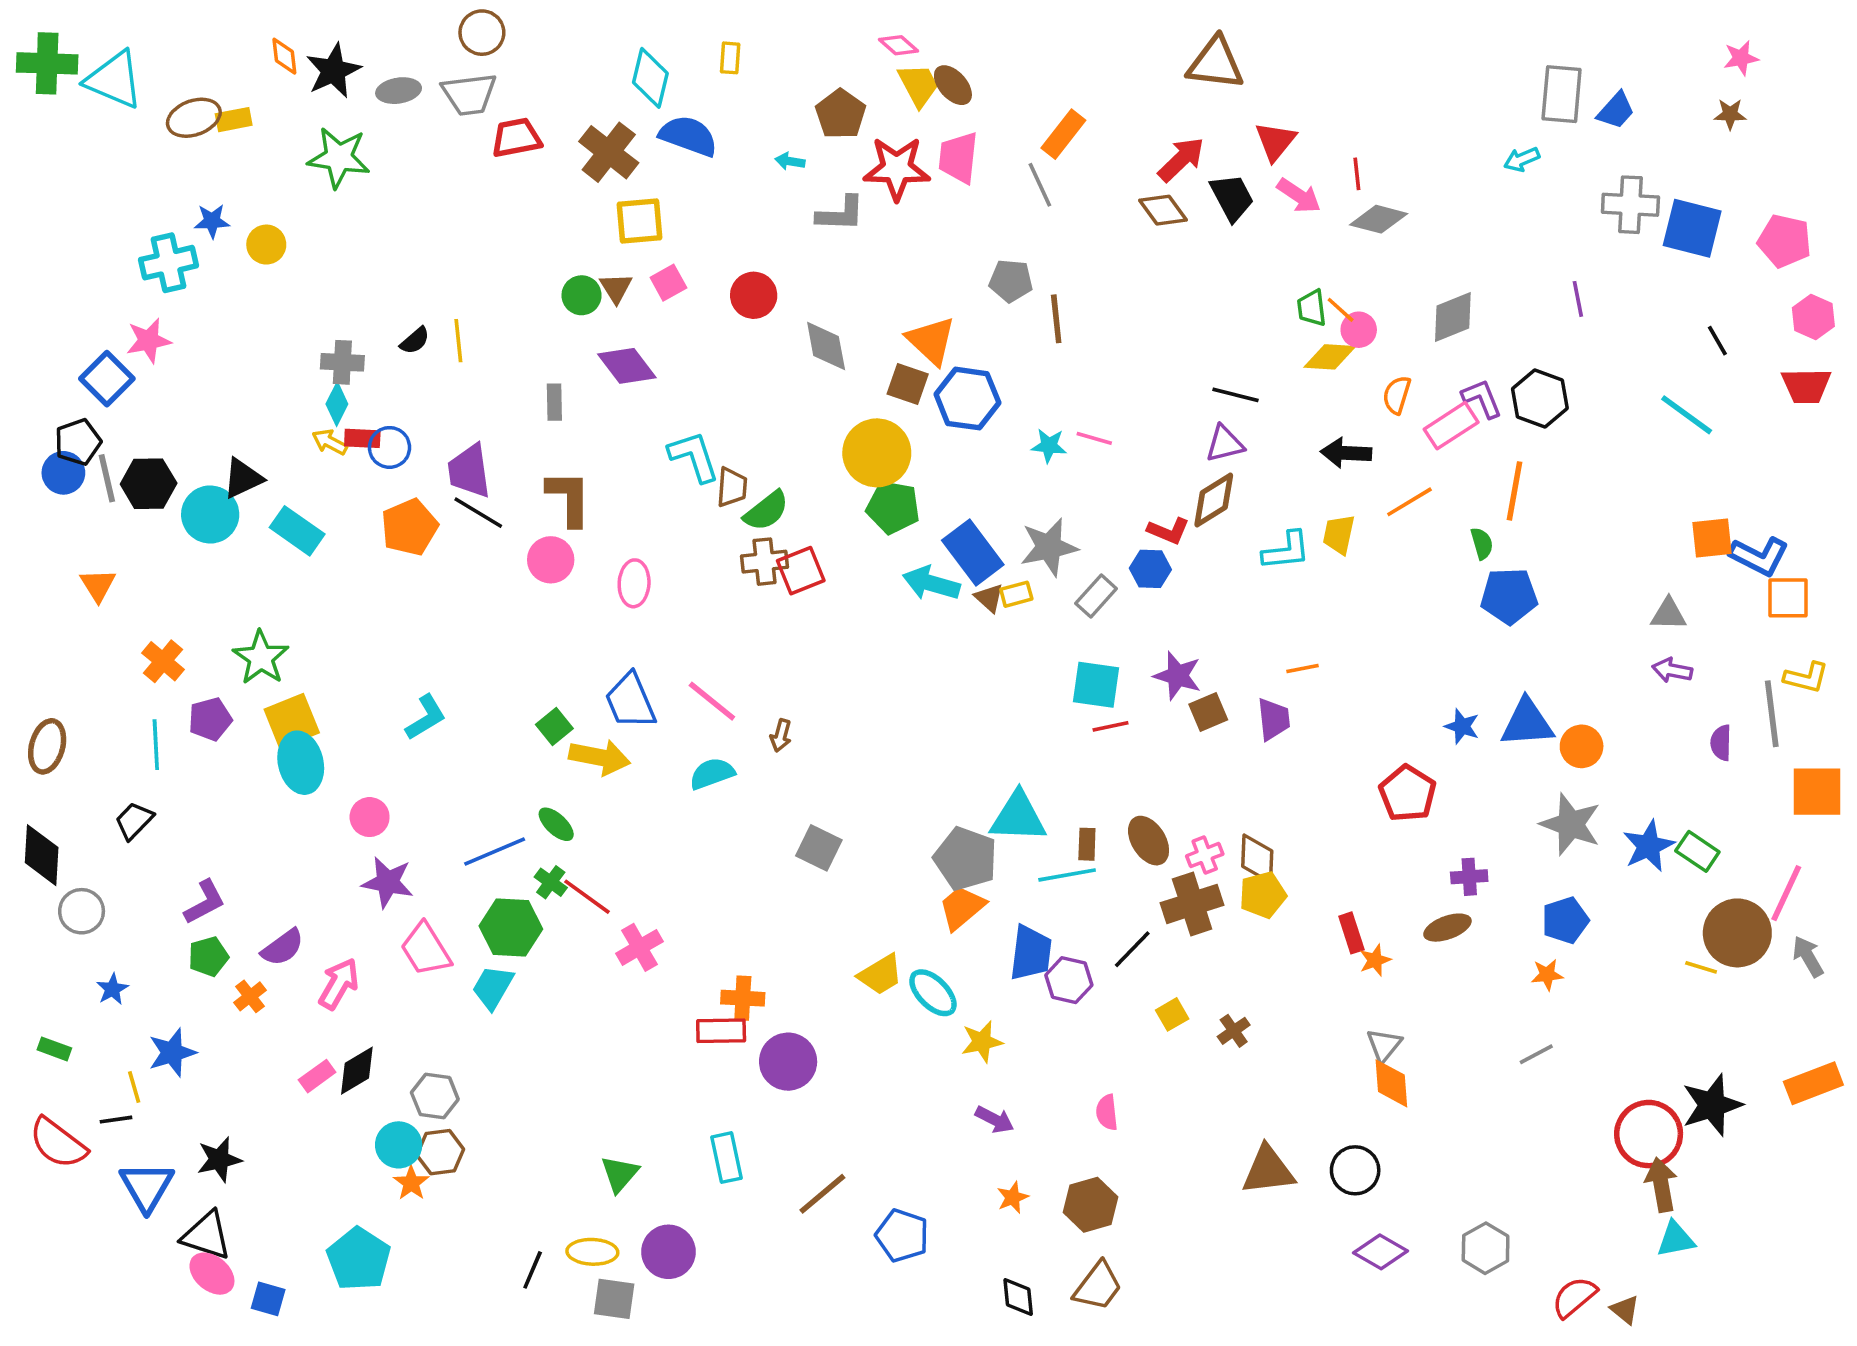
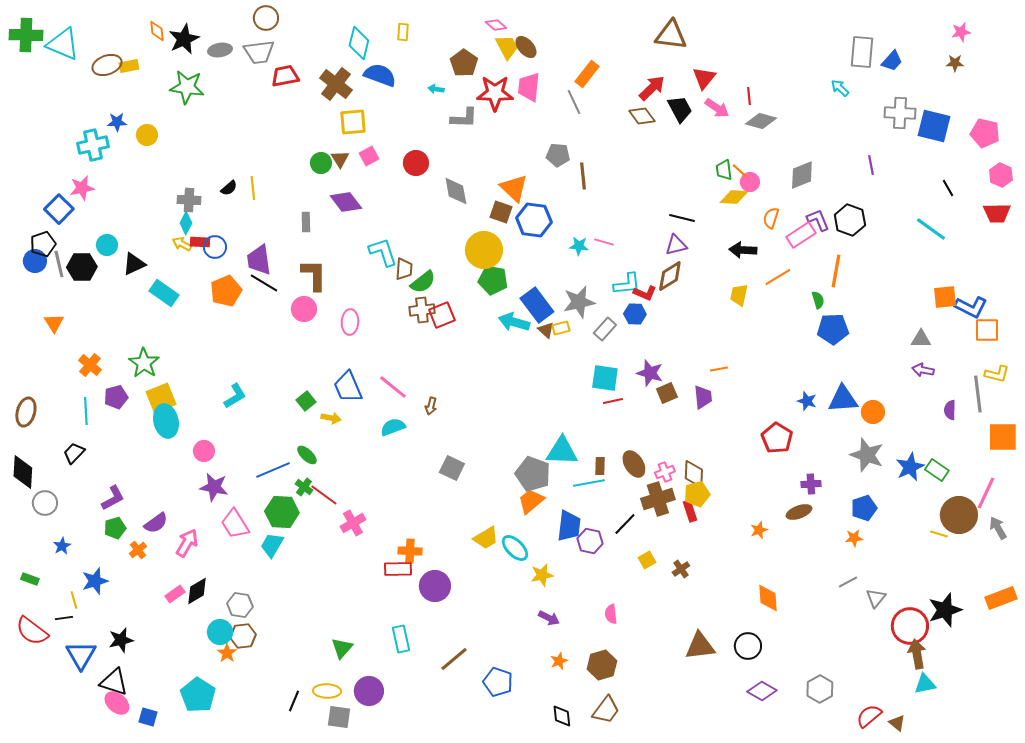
cyan arrow: (1522, 159) -> (840, 88), turned 66
cyan circle: (210, 514) -> (107, 245), moved, size x0.7
cyan L-shape: (1286, 551) -> (627, 284), moved
yellow arrow: (600, 757) -> (331, 418), size x0.6
red rectangle: (1351, 933) -> (690, 511), moved
gray triangle: (1384, 1045) -> (876, 598), moved

